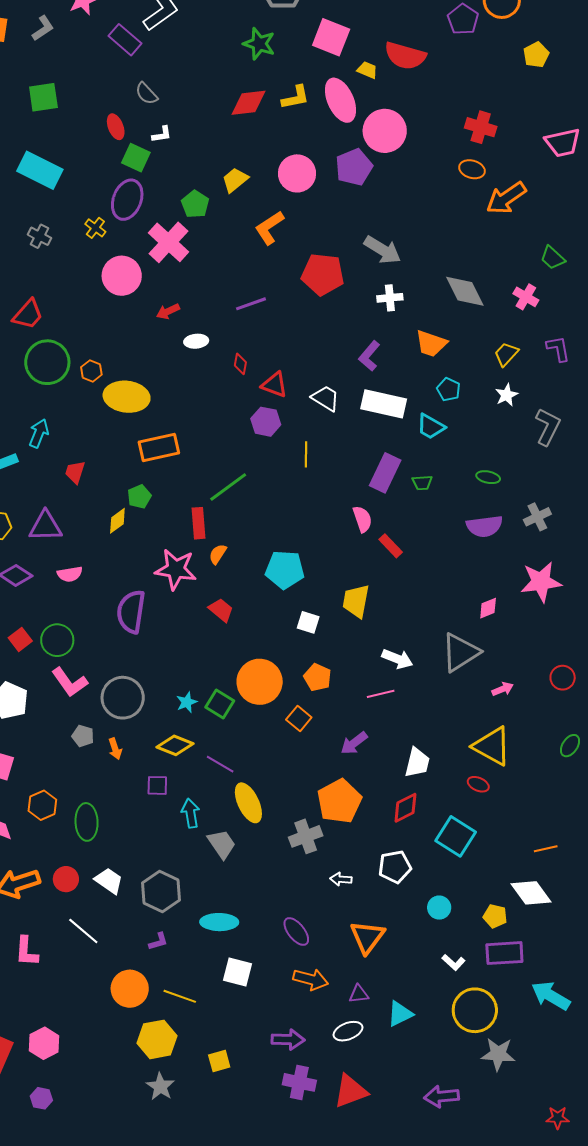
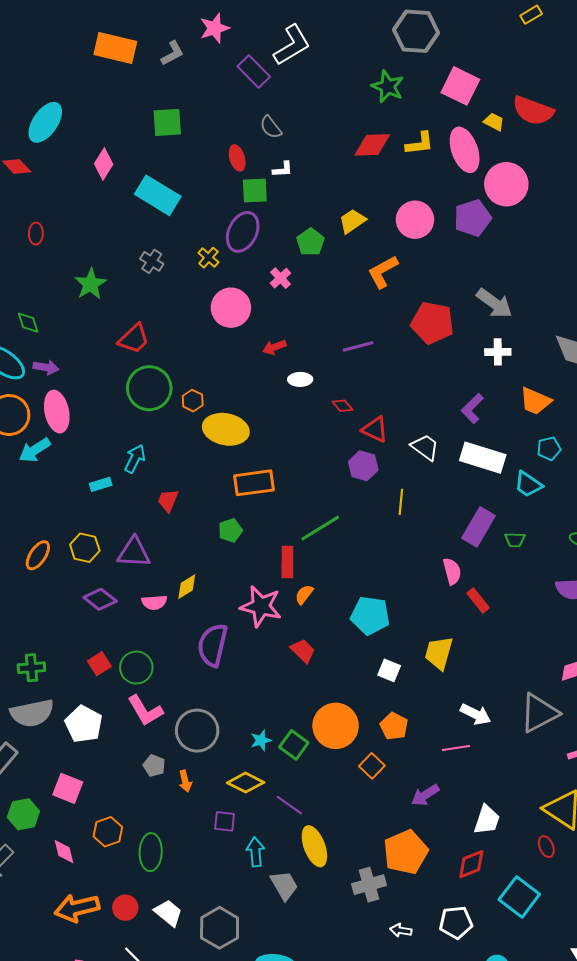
green square: (136, 158) -> (255, 191), turned -32
pink cross: (168, 242) -> (281, 278), size x0.5
red diamond: (240, 364) -> (342, 406), turned -55
cyan pentagon: (449, 389) -> (549, 449), turned 30
yellow diamond: (117, 521) -> (187, 587), moved
red ellipse: (478, 784) -> (546, 847), turned 40

